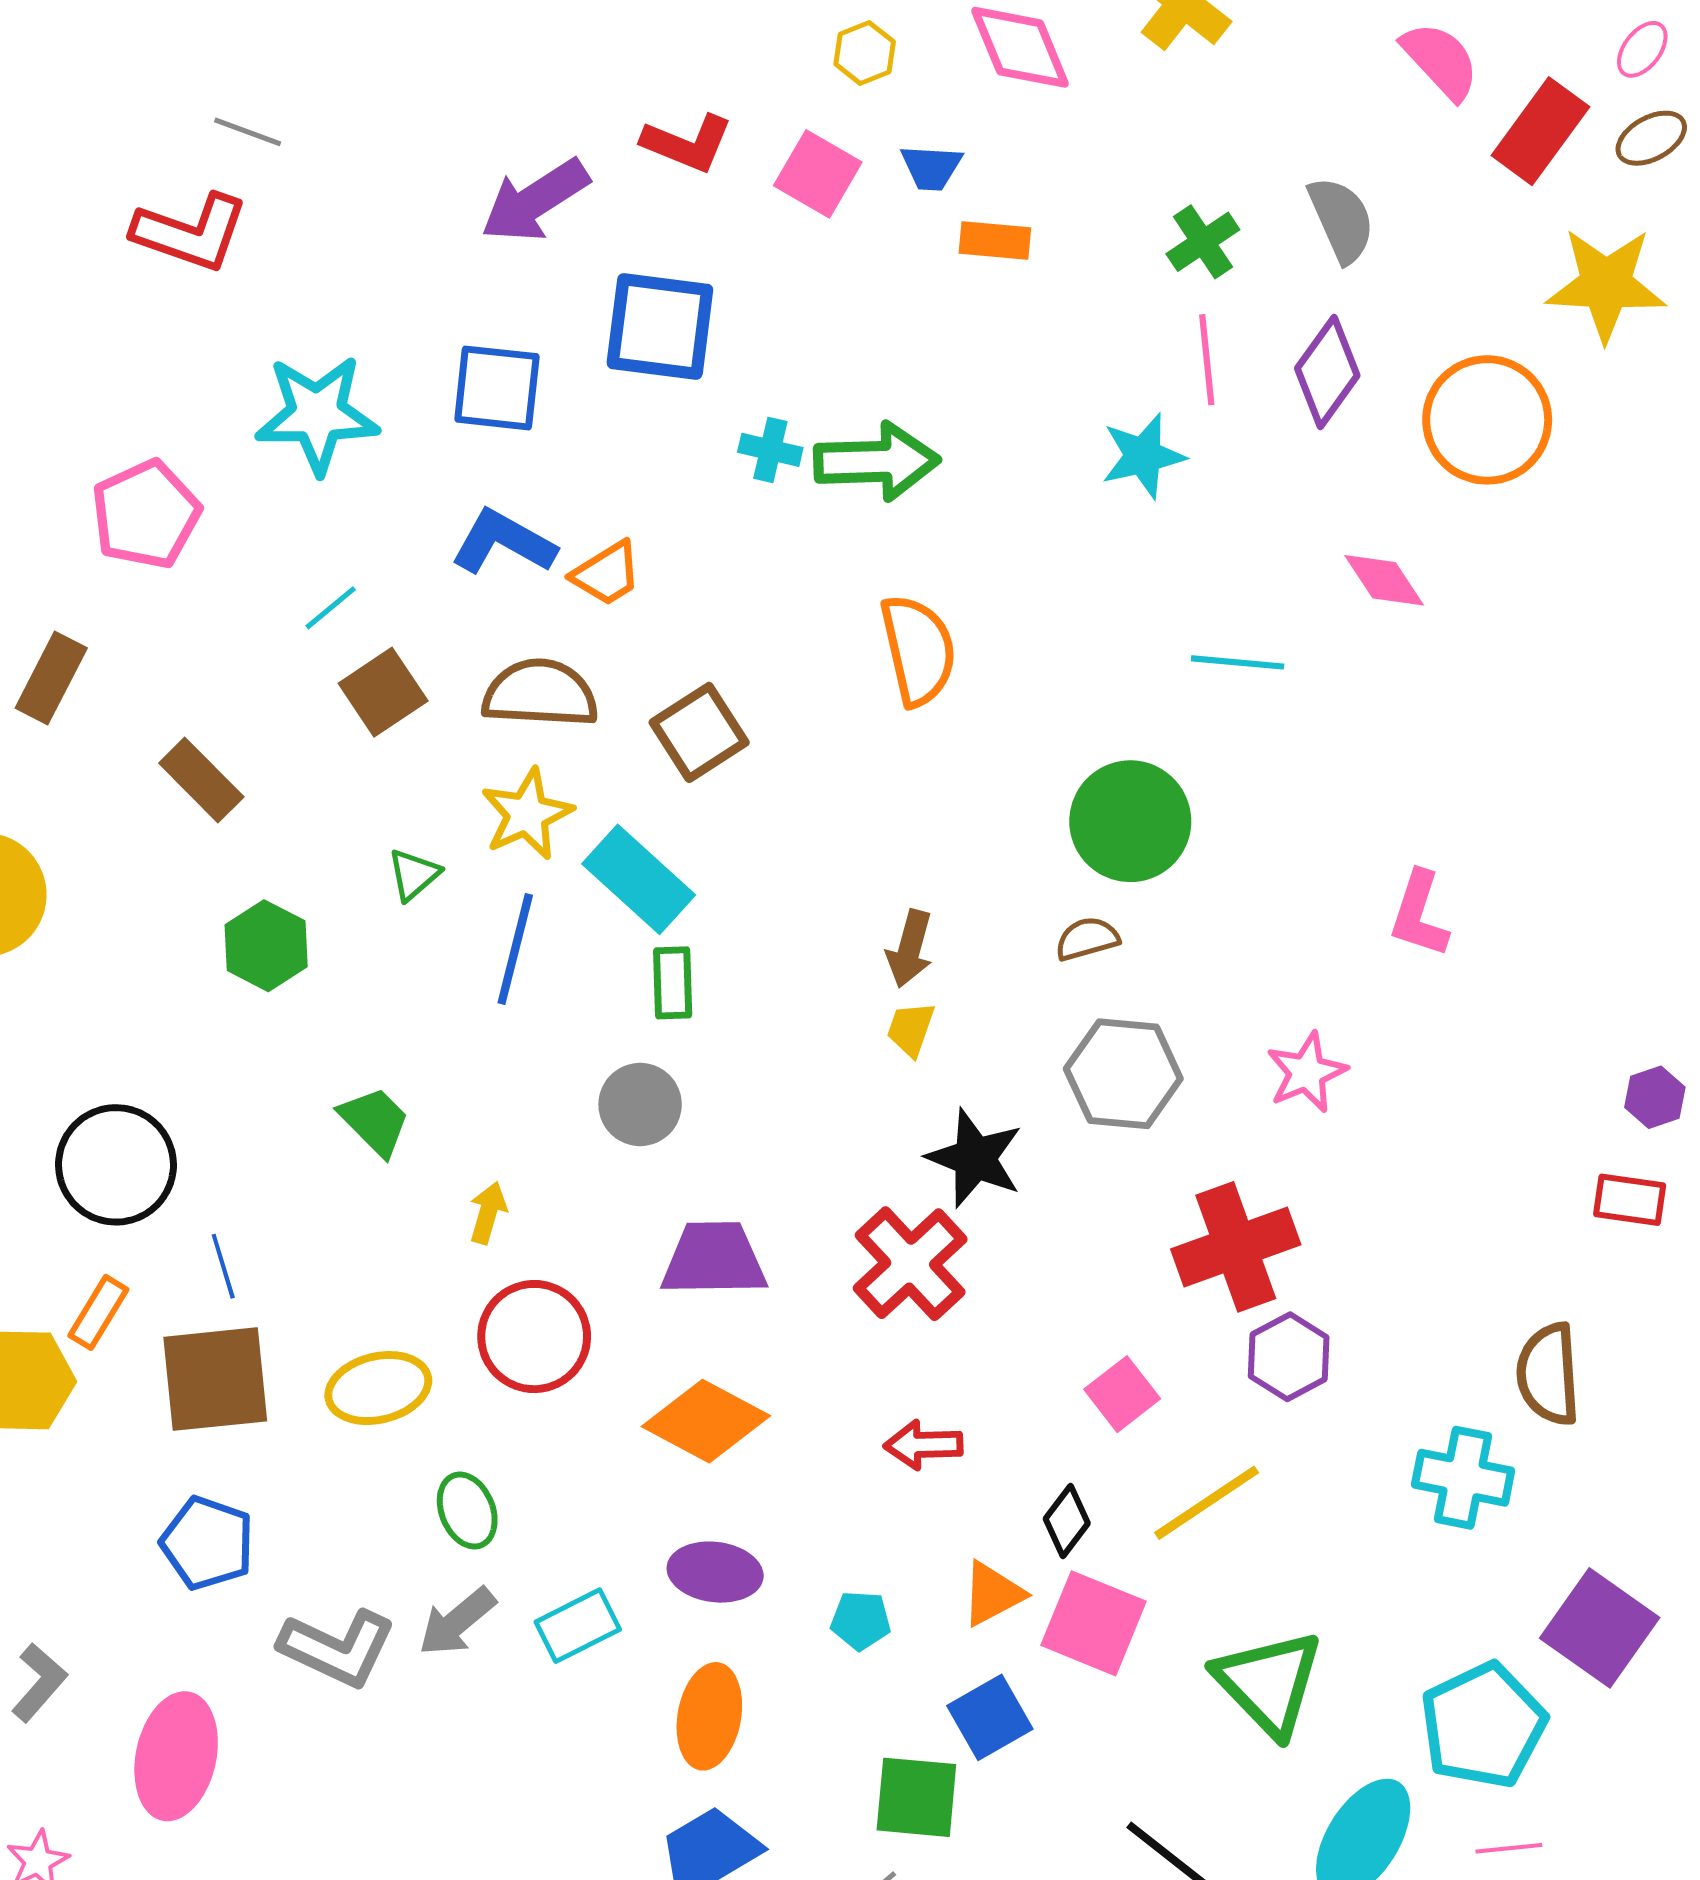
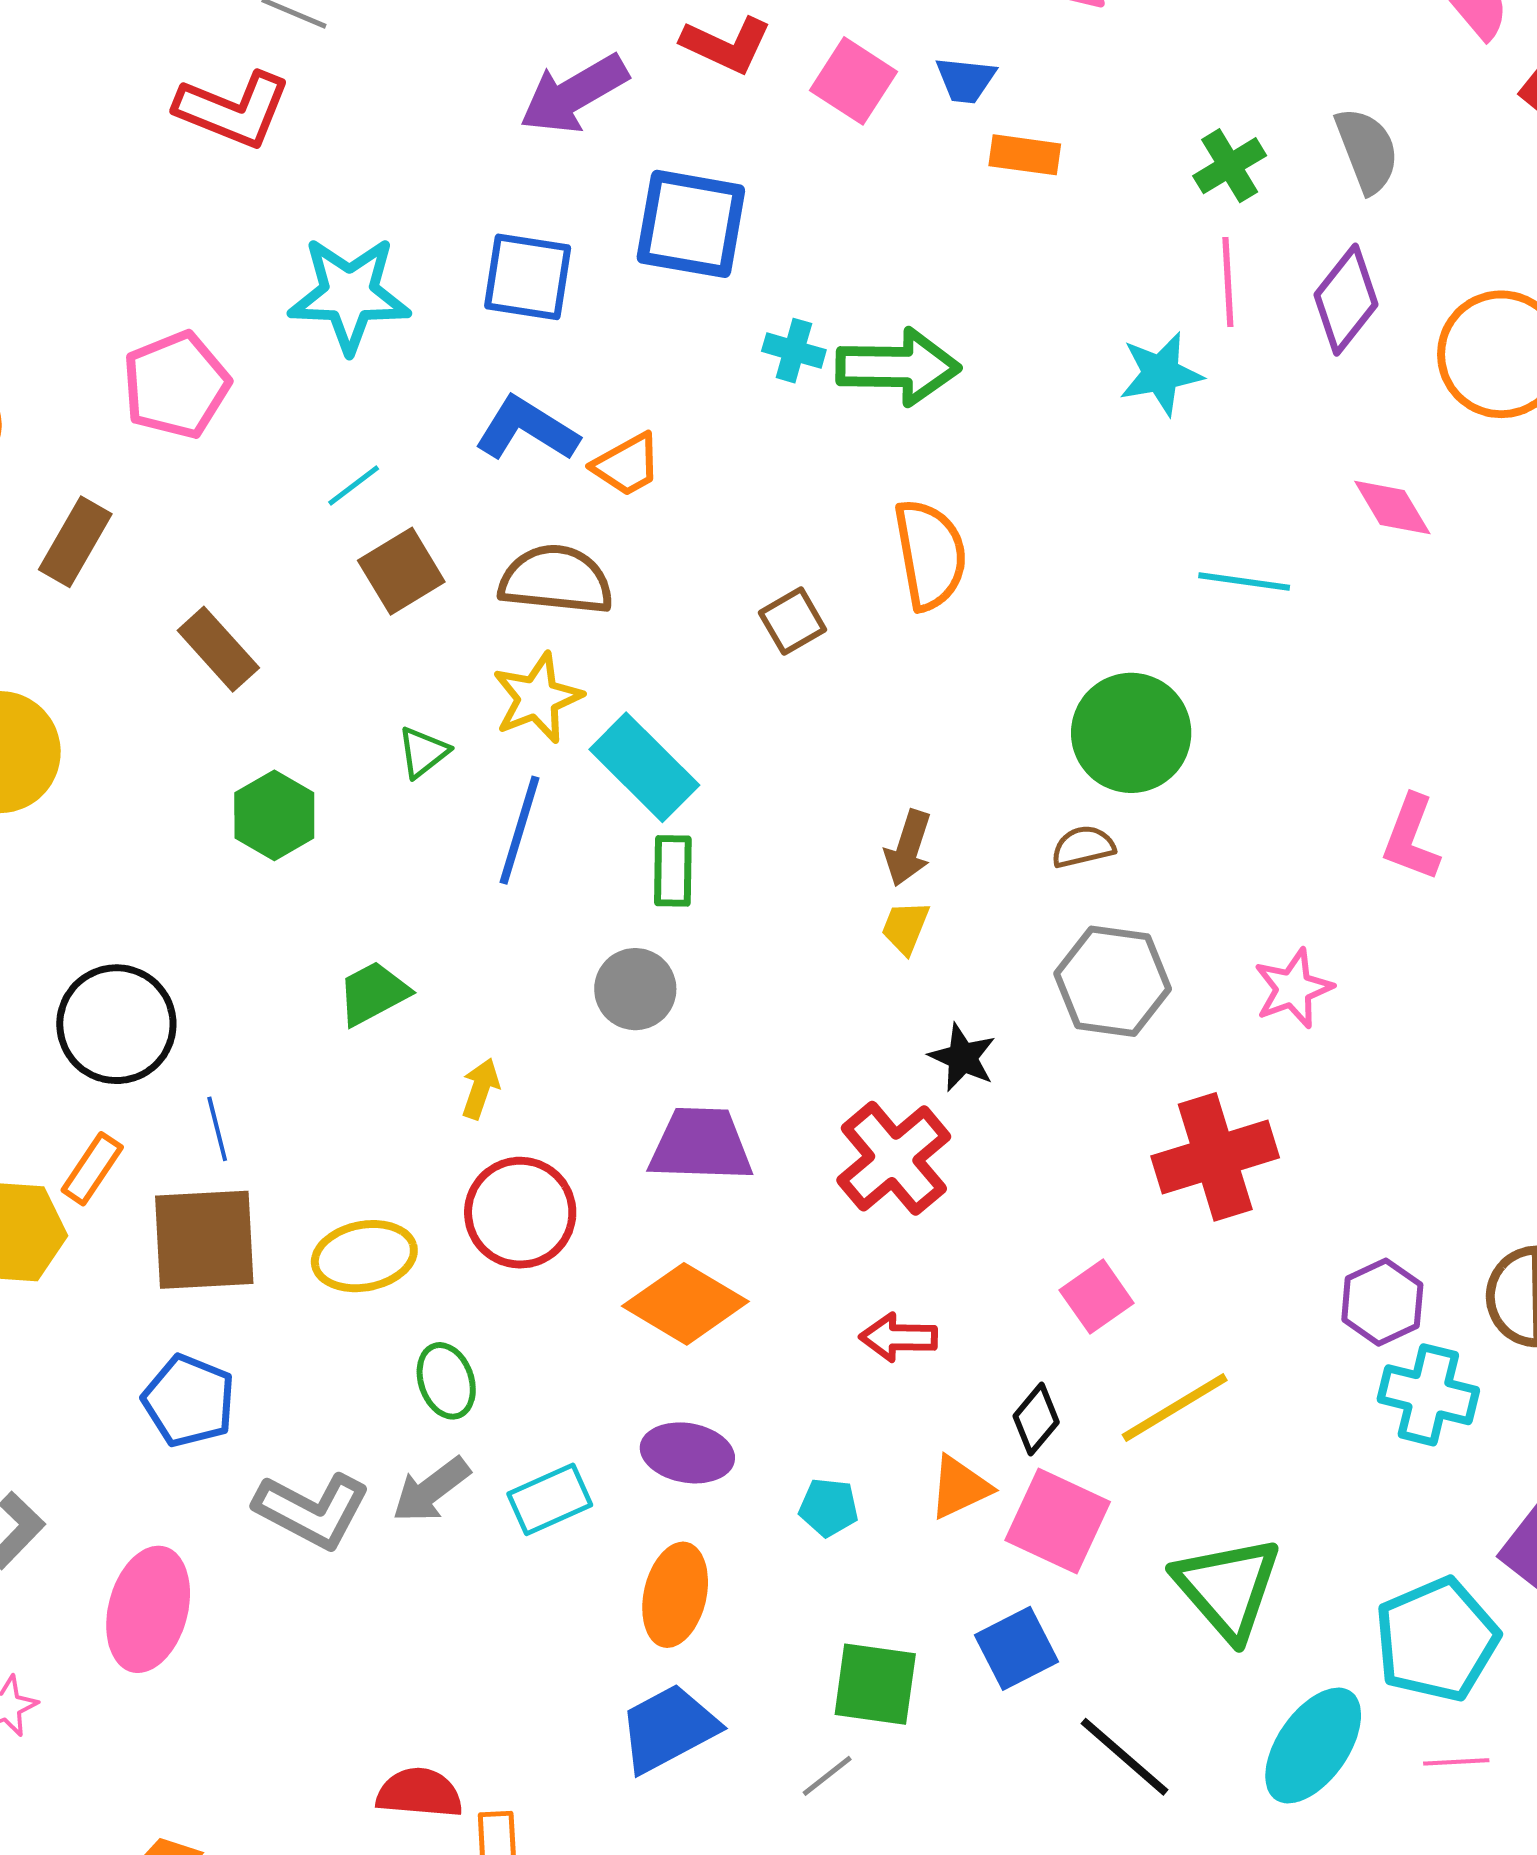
brown square: (699, 732) -> (793, 621), moved, size x0.7
green trapezoid: (375, 1121) -> (373, 993), turned -76
black star: (975, 1158) -> (962, 1057), size x0.7
purple hexagon: (1289, 1357) -> (1382, 1302), moved
blue square: (990, 1717) -> (1016, 1648), moved

